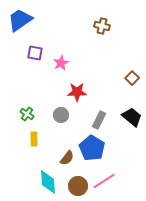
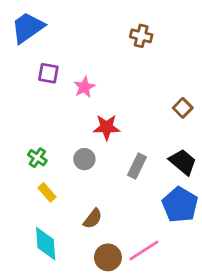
yellow rectangle: (34, 139) -> (47, 192), turned -40
blue pentagon: (92, 148) -> (180, 205), moved
cyan diamond: (48, 182) -> (46, 244), moved

